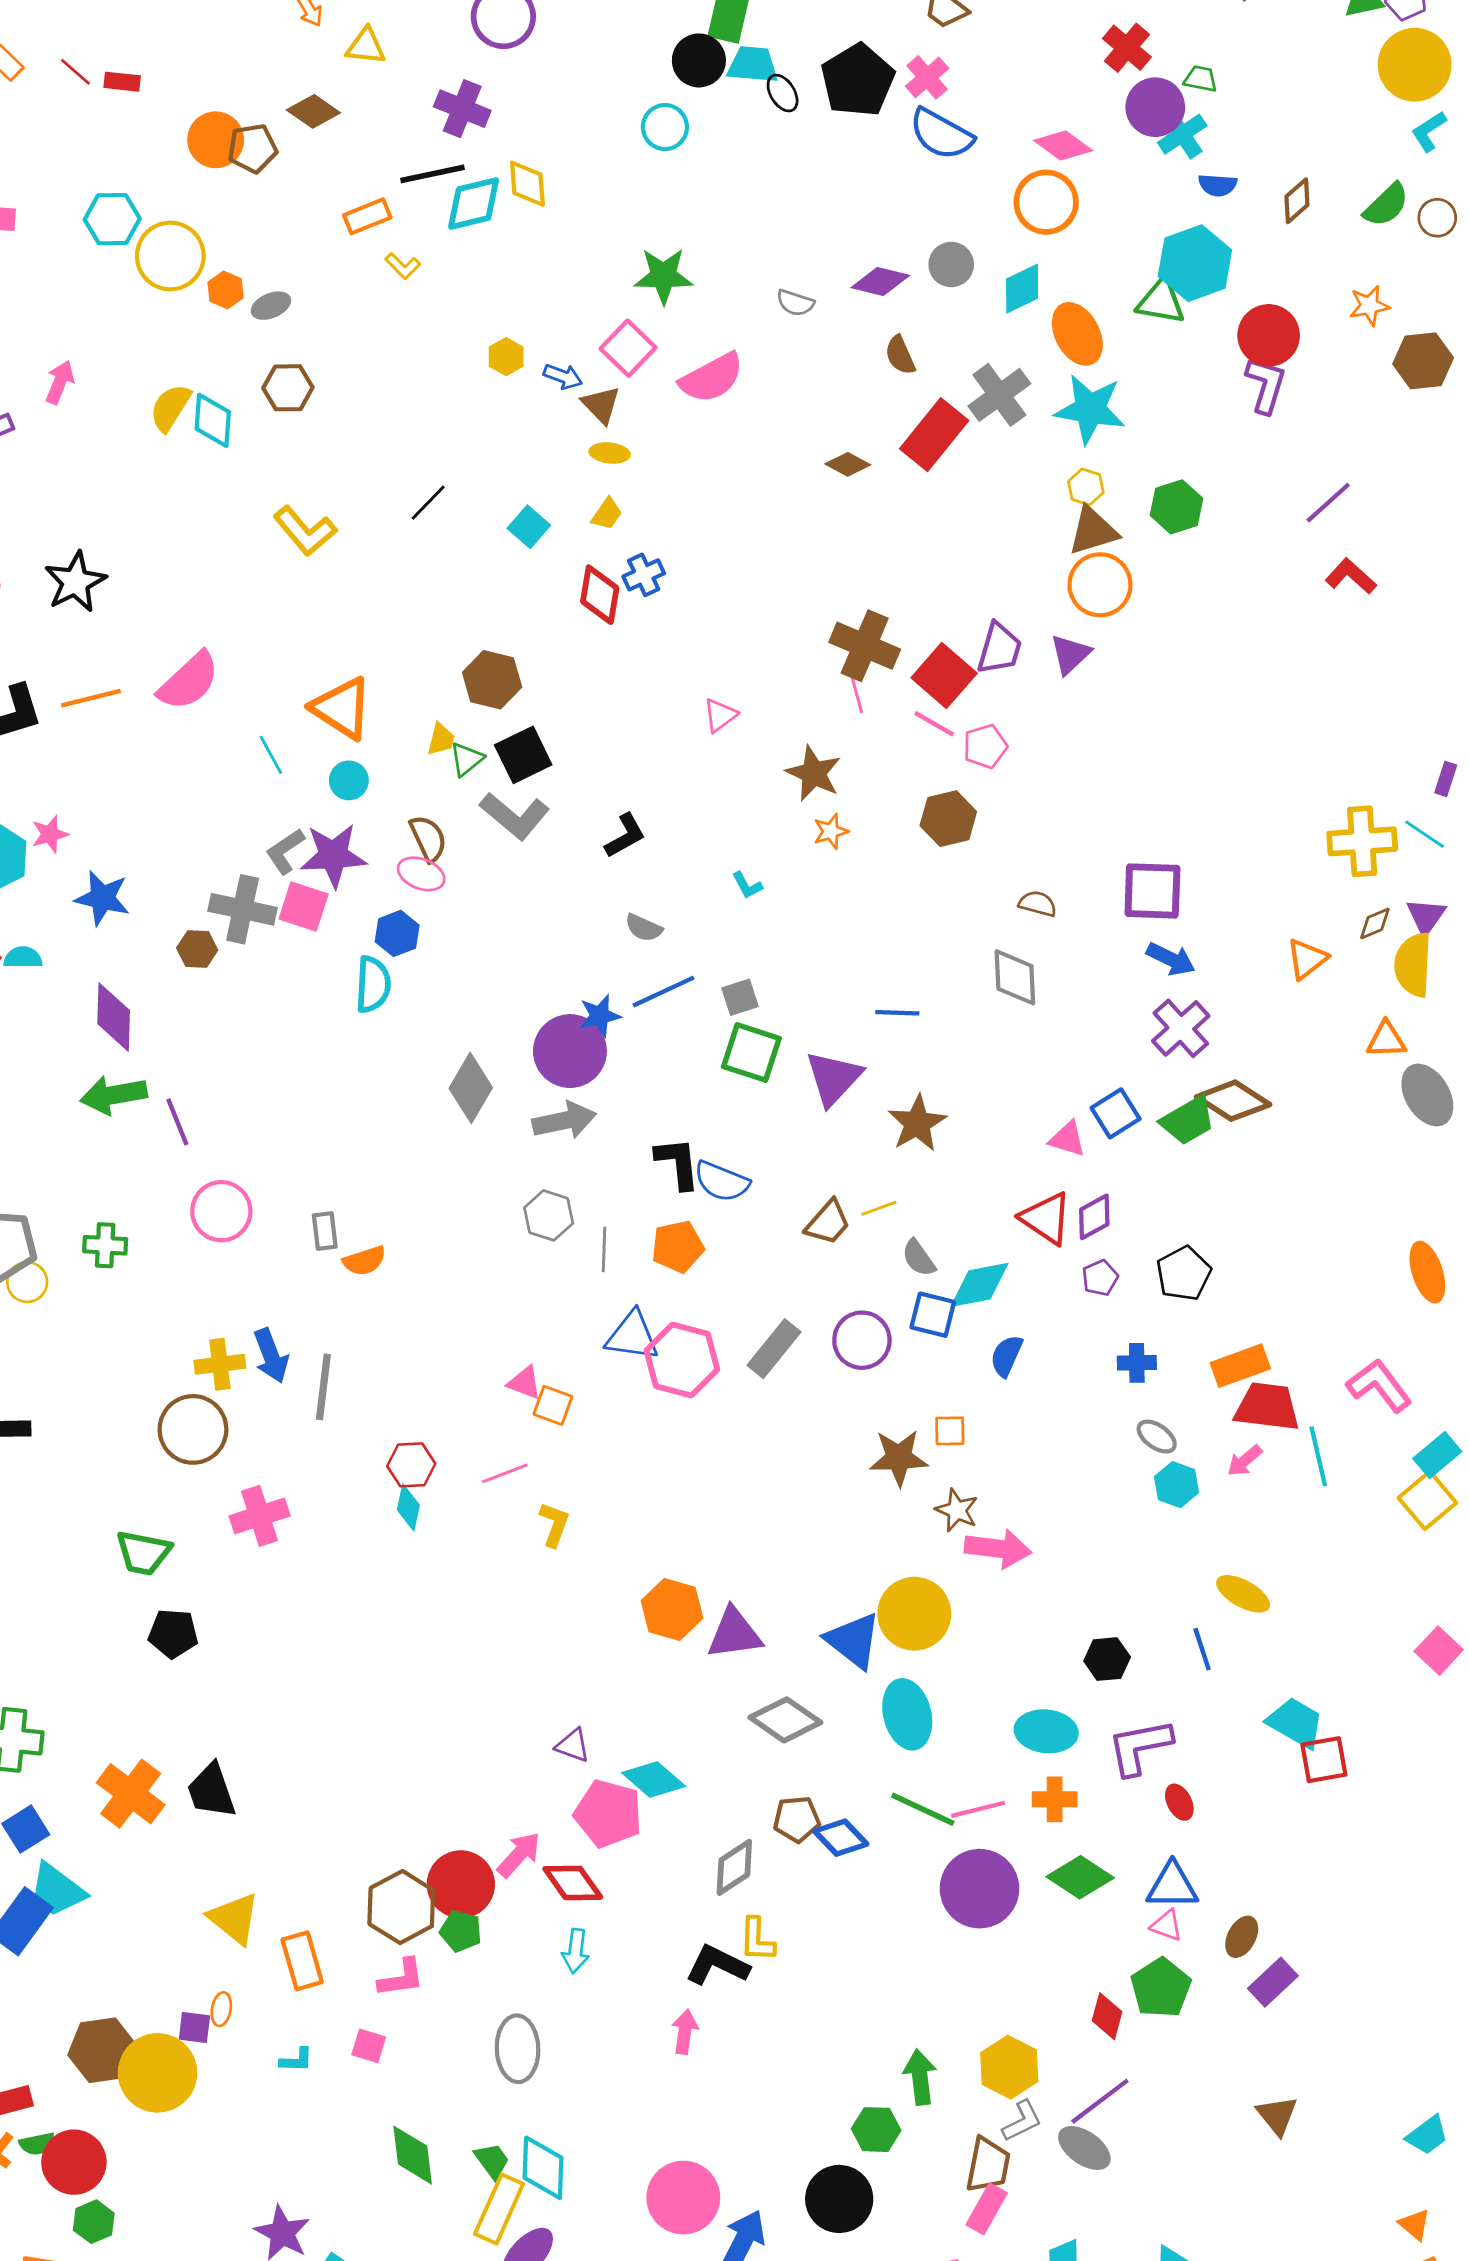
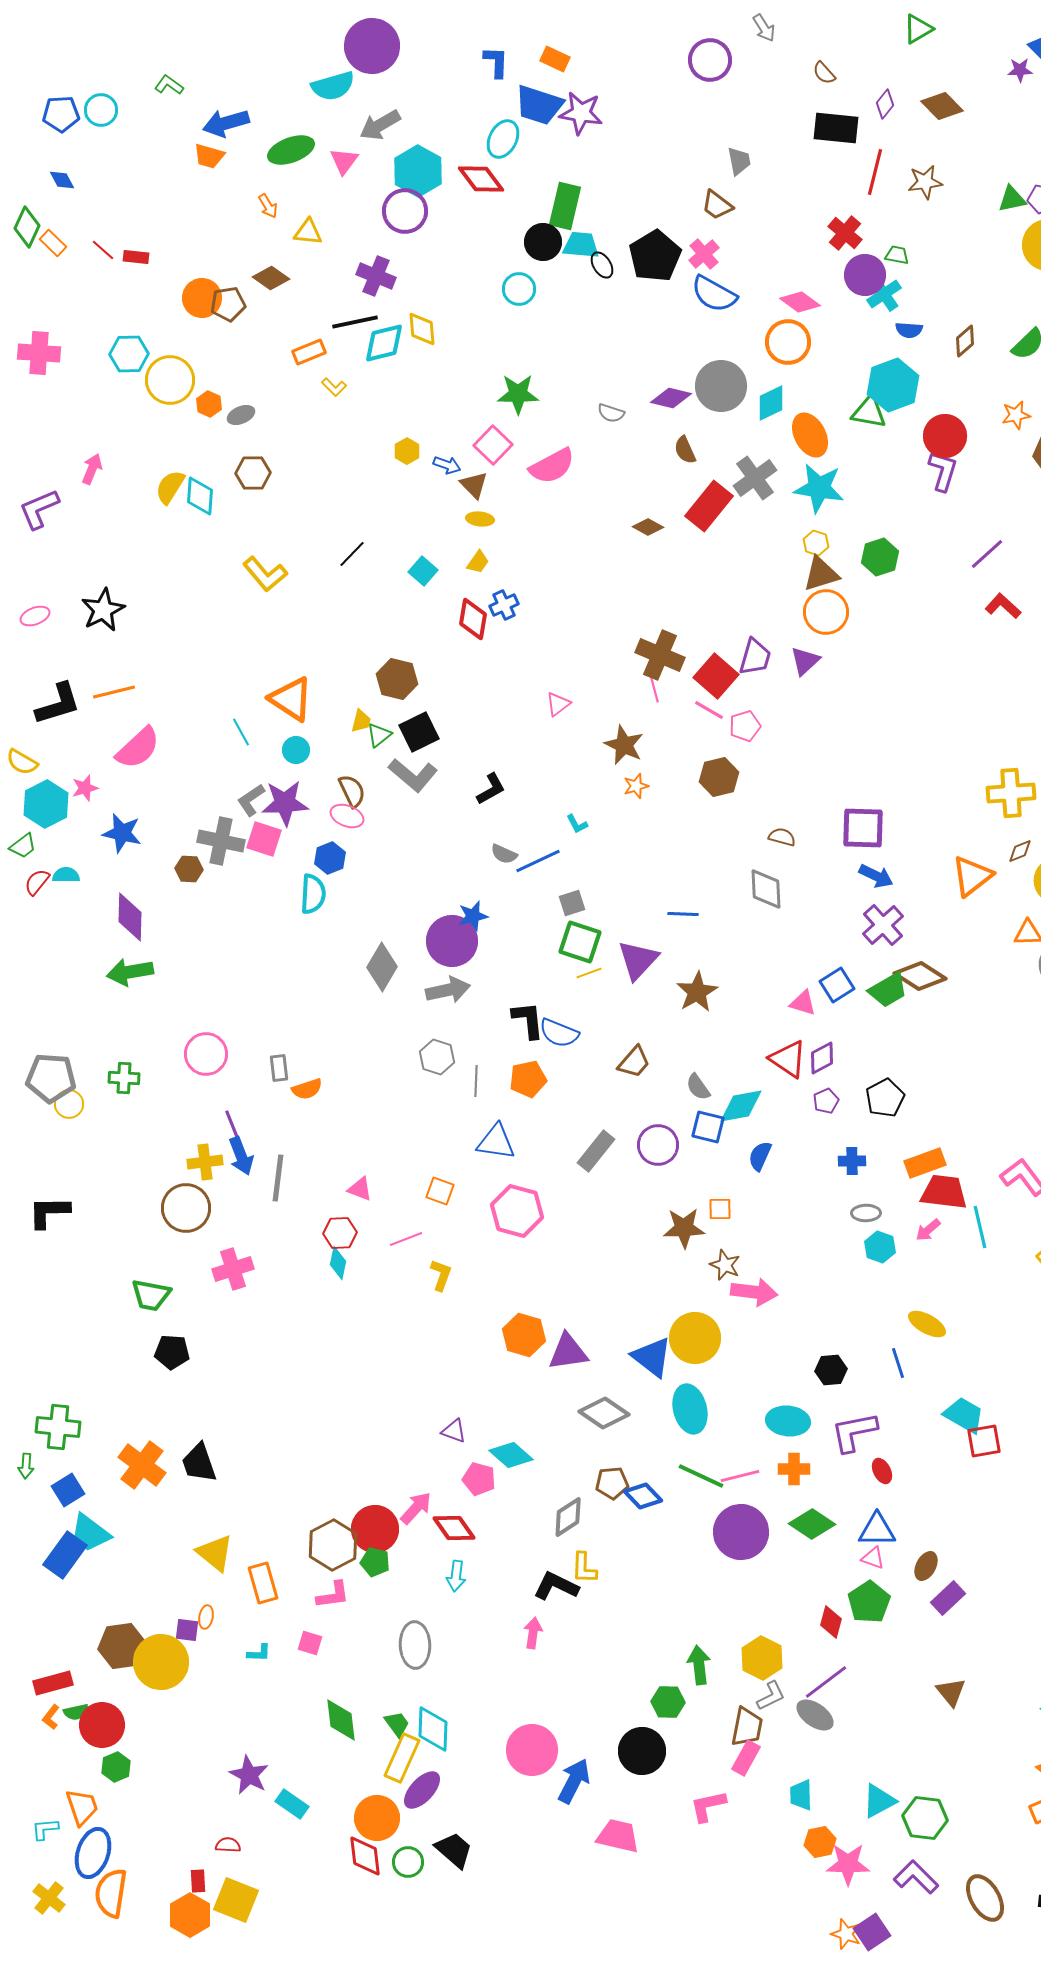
gray circle: (951, 265) -> (721, 386), size x1.6
pink semicircle: (189, 681) -> (138, 748), moved
orange triangle: (1307, 959) -> (972, 876), size x1.4
blue line: (663, 992) -> (538, 861), moved
purple line: (177, 1122) -> (233, 1127), moved
yellow line: (879, 1208) -> (589, 973), moved
pink hexagon: (682, 1360) -> (517, 1211), moved
pink triangle: (525, 1383) -> (360, 1189), moved
gray ellipse: (1157, 1437) -> (866, 1213), turned -36
pink pentagon: (608, 1814) -> (479, 1479), size x0.7

